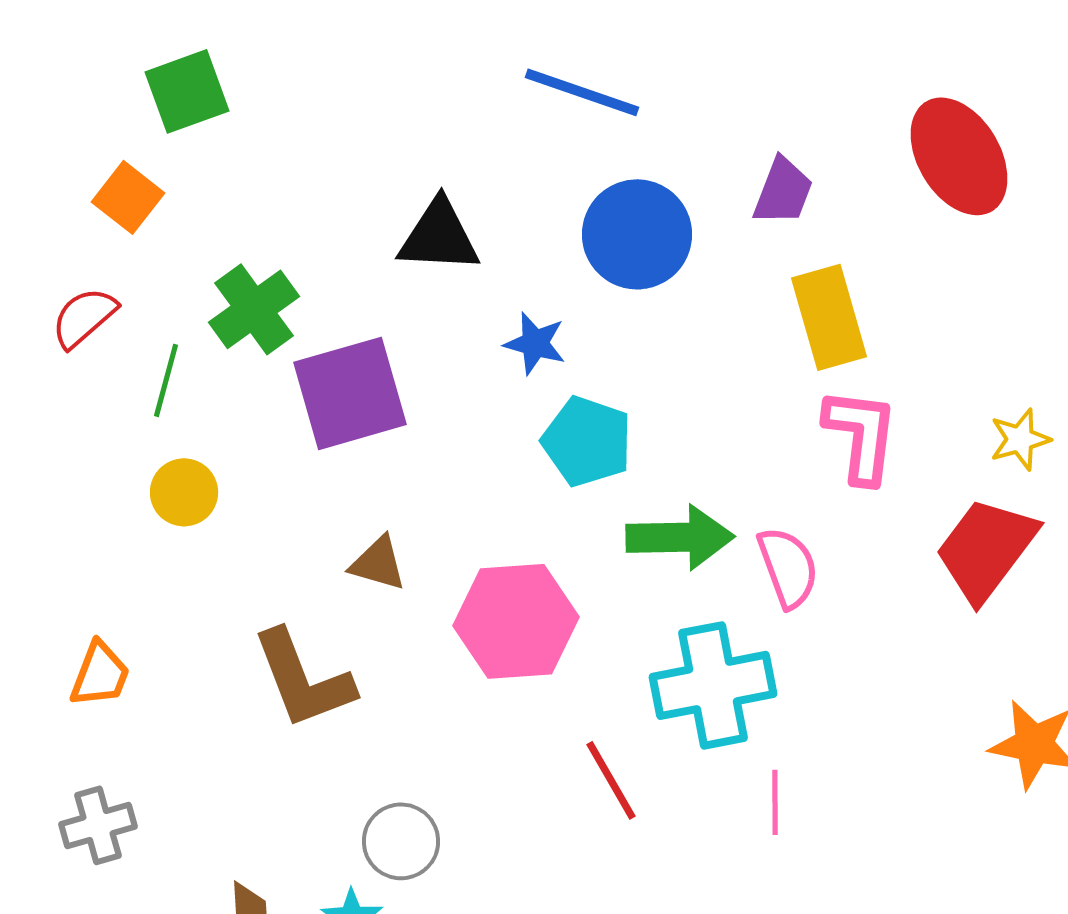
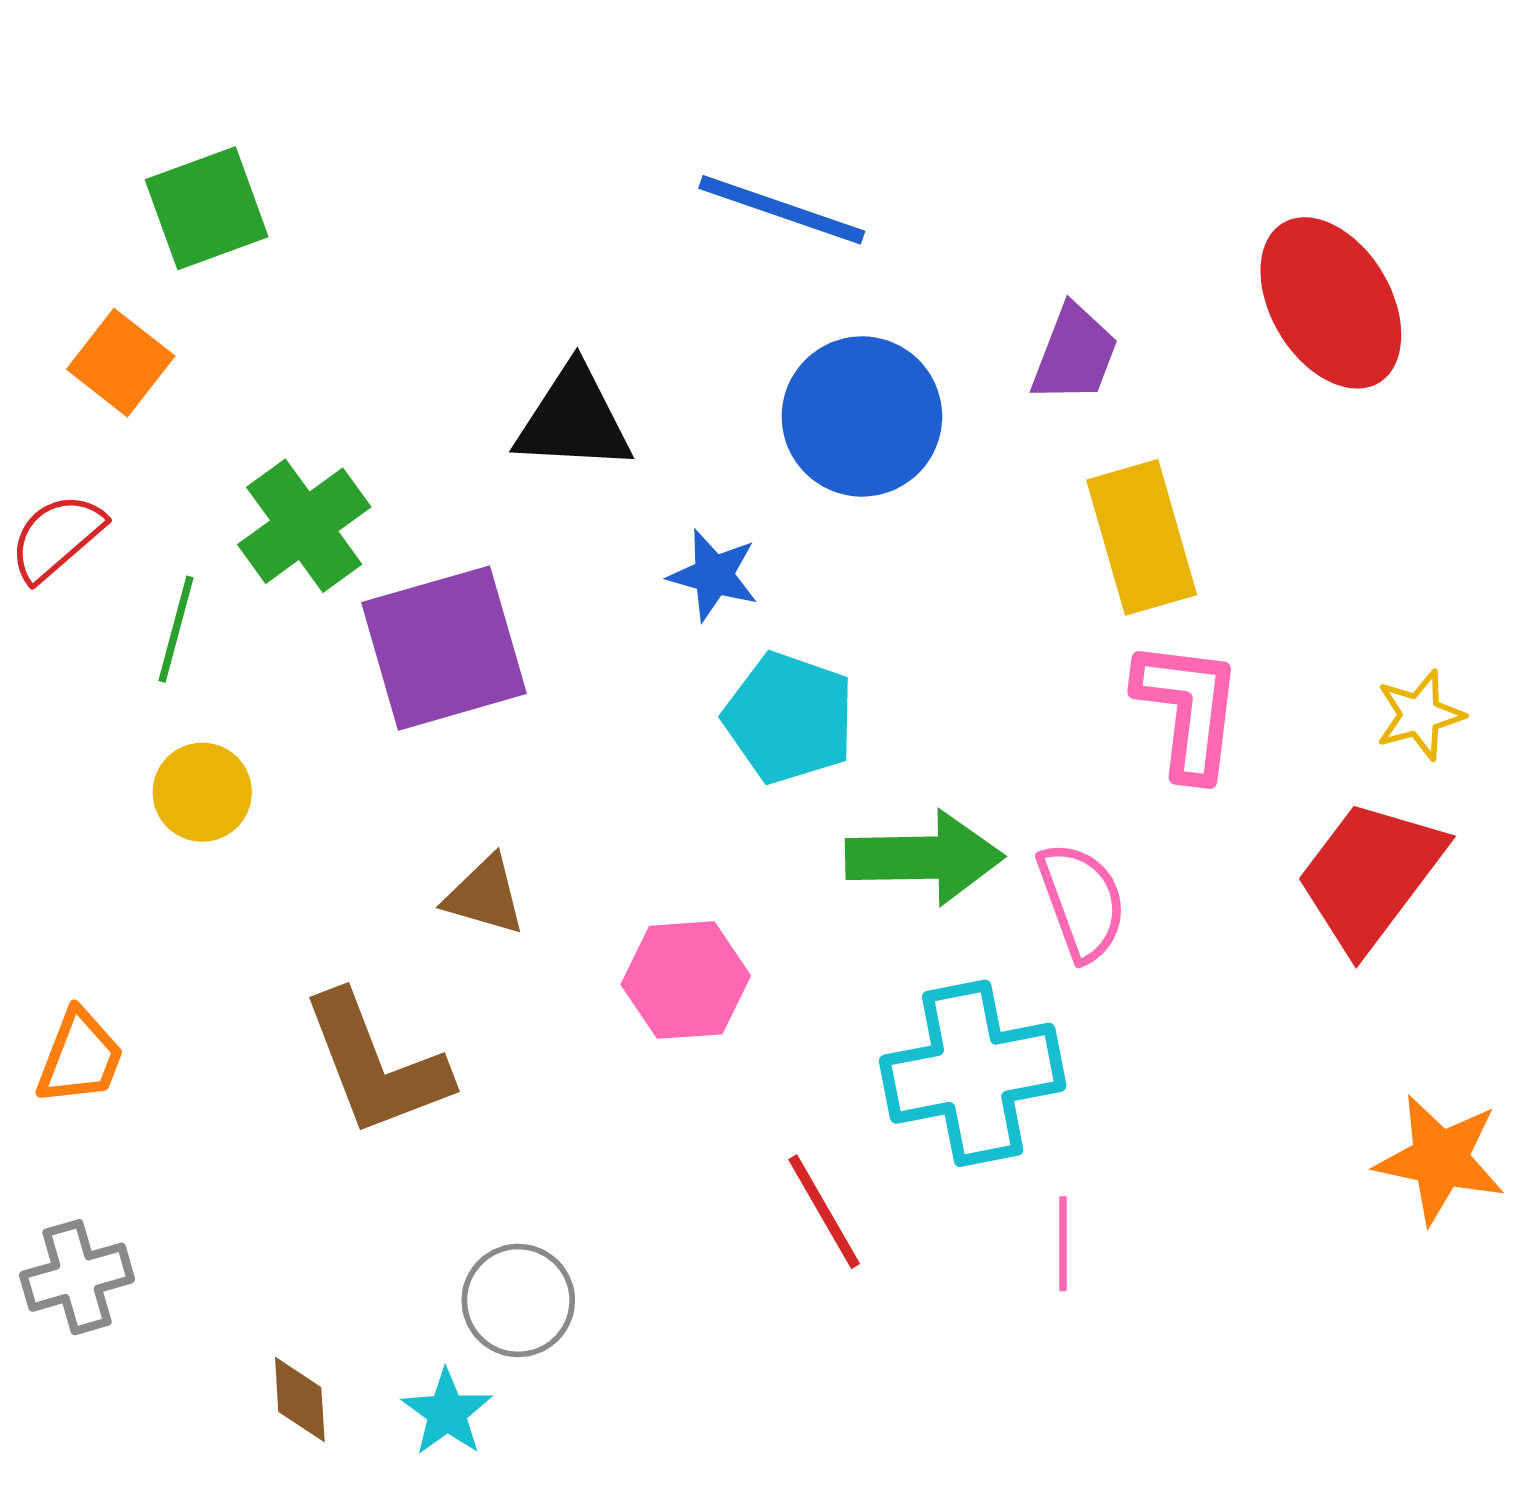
pink hexagon: (516, 621) -> (686, 980), size x0.7

